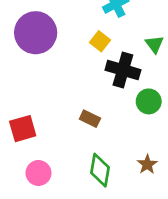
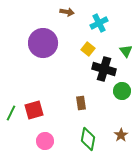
brown rectangle: (90, 119) -> (81, 103), turned 56

